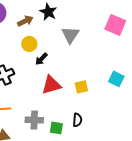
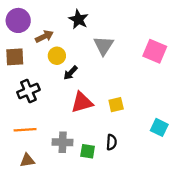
brown arrow: (25, 21) -> (44, 36), moved
pink square: (115, 25) -> (155, 51), moved
cyan square: (116, 79) -> (159, 127), moved

